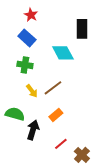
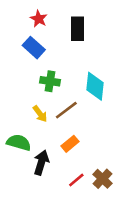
black rectangle: (82, 29) -> (78, 29), moved
cyan diamond: (63, 53) -> (95, 86), moved, turned 35
green cross: (25, 65) -> (50, 81), moved
brown cross: (82, 155) -> (103, 179), moved

